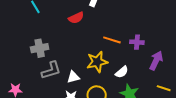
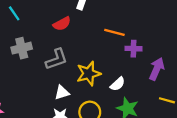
orange line: (112, 40) -> (114, 32), moved
gray cross: (40, 48) -> (22, 48), moved
gray L-shape: (51, 70) -> (56, 59), moved

